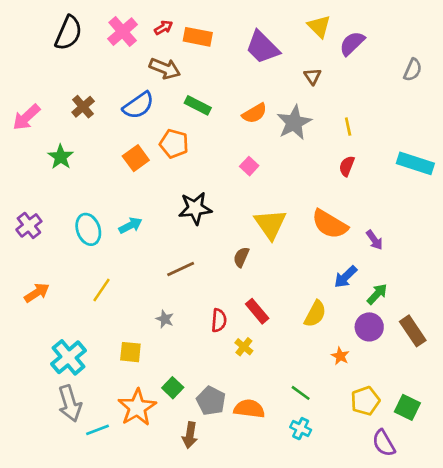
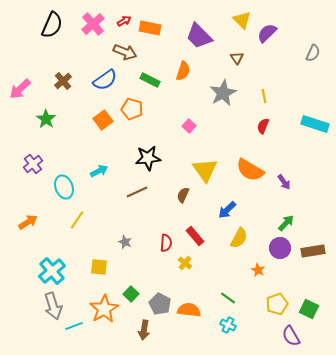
orange semicircle: (254, 113) -> (183, 71), moved, turned -42
purple cross: (29, 225) -> (33, 164), moved
cyan ellipse: (88, 229) -> (64, 187), moved
brown line: (181, 269) -> (137, 192), moved
blue arrow: (345, 277) -> (227, 210), moved
brown rectangle: (413, 331) -> (313, 251), turned -65

